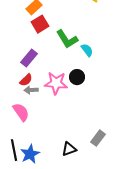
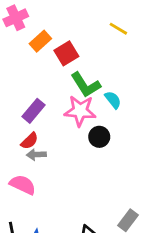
red square: (40, 24) -> (66, 53), moved
pink star: (56, 83) -> (80, 111), moved
pink semicircle: (21, 112) -> (23, 185), turned -30

